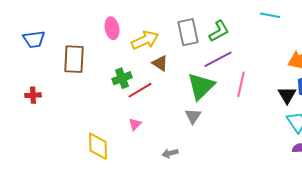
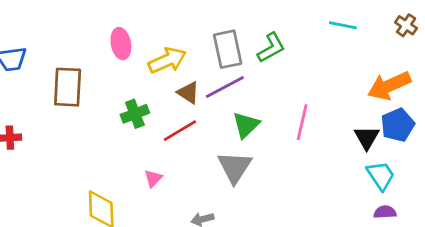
purple line: (218, 59) -> (225, 87), moved
green triangle: (201, 86) -> (246, 125), size x0.7
red line: (140, 90) -> (180, 131), moved
gray triangle: (193, 116) -> (235, 167), size x1.5

